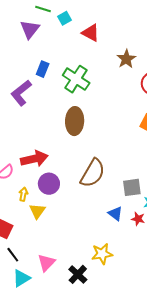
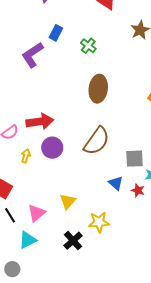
green cross: (76, 79) -> (88, 46), size x0.6
brown ellipse: (75, 121) -> (98, 89), moved
yellow triangle: (37, 211) -> (68, 201), moved
pink triangle: (46, 263) -> (37, 213), moved
cyan triangle: (21, 278) -> (28, 240), moved

